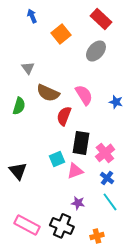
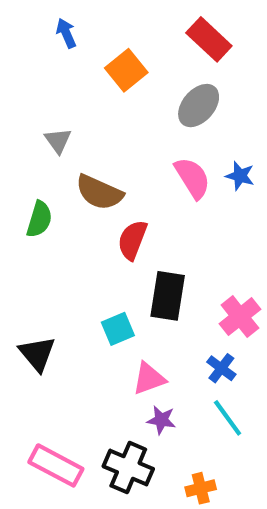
pink semicircle: (84, 95) -> (192, 178), moved
blue star: (116, 102) -> (240, 176), moved
pink cross: (105, 153) -> (240, 317), moved
pink triangle: (75, 171) -> (149, 379), moved

